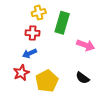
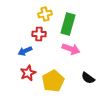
pink arrow: (86, 45) -> (71, 49), moved
blue arrow: (29, 53) -> (25, 51), moved

